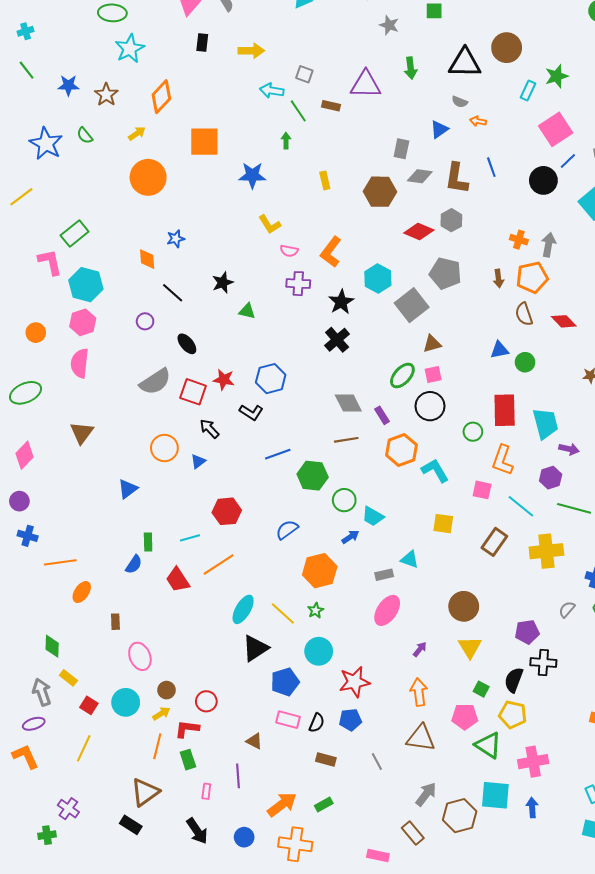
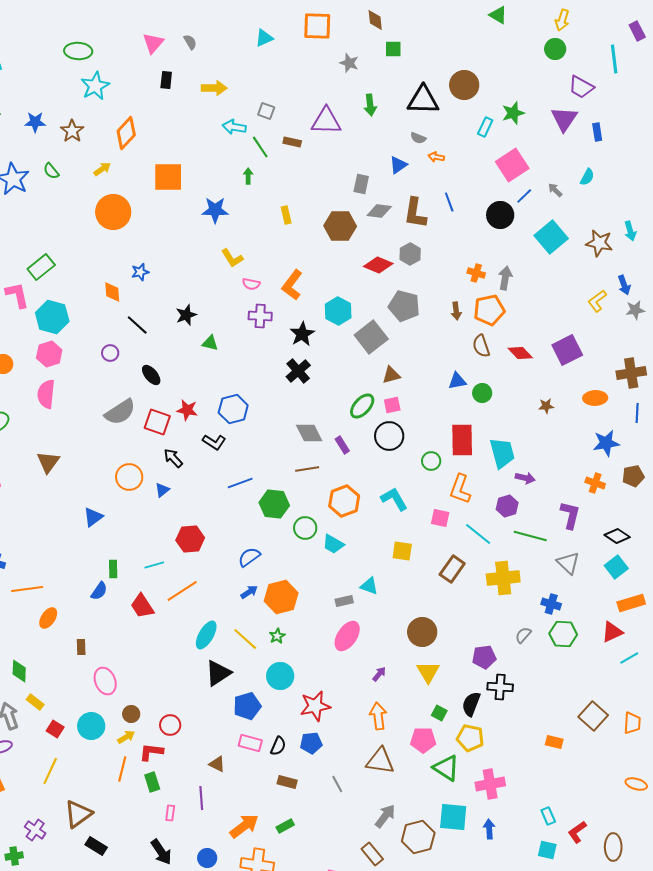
orange hexagon: (401, 450) -> (344, 501), moved
blue arrow: (350, 537) -> (249, 592), moved
brown triangle: (145, 792) -> (78, 814), moved

